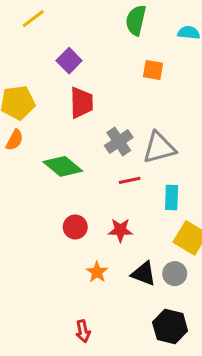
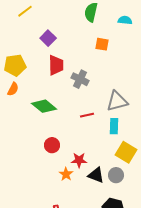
gray cross: (119, 141) -> (80, 79), moved, turned -30
gray triangle: (159, 148) -> (117, 101), moved
red star: (120, 230) -> (79, 160), moved

